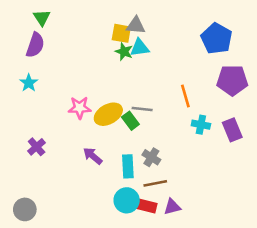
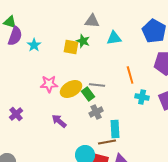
green triangle: (42, 18) -> (10, 22), moved, turned -40
yellow square: (121, 33) -> (71, 47), moved
cyan triangle: (140, 48) -> (114, 38), moved
cyan star: (29, 83) -> (34, 45), moved
gray cross: (151, 157) -> (96, 112), moved, turned 32
cyan rectangle: (128, 166) -> (115, 129), moved

